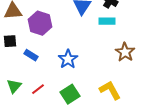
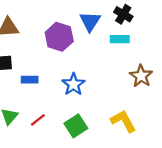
purple hexagon: (40, 23) -> (59, 37), moved
blue rectangle: (31, 55) -> (30, 80), turned -32

